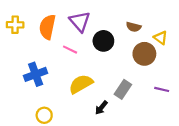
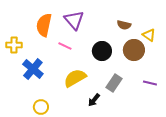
yellow cross: (15, 25) -> (14, 45), moved
black circle: (103, 41) -> (102, 51), moved
blue cross: (36, 74) -> (33, 69), turned -30

